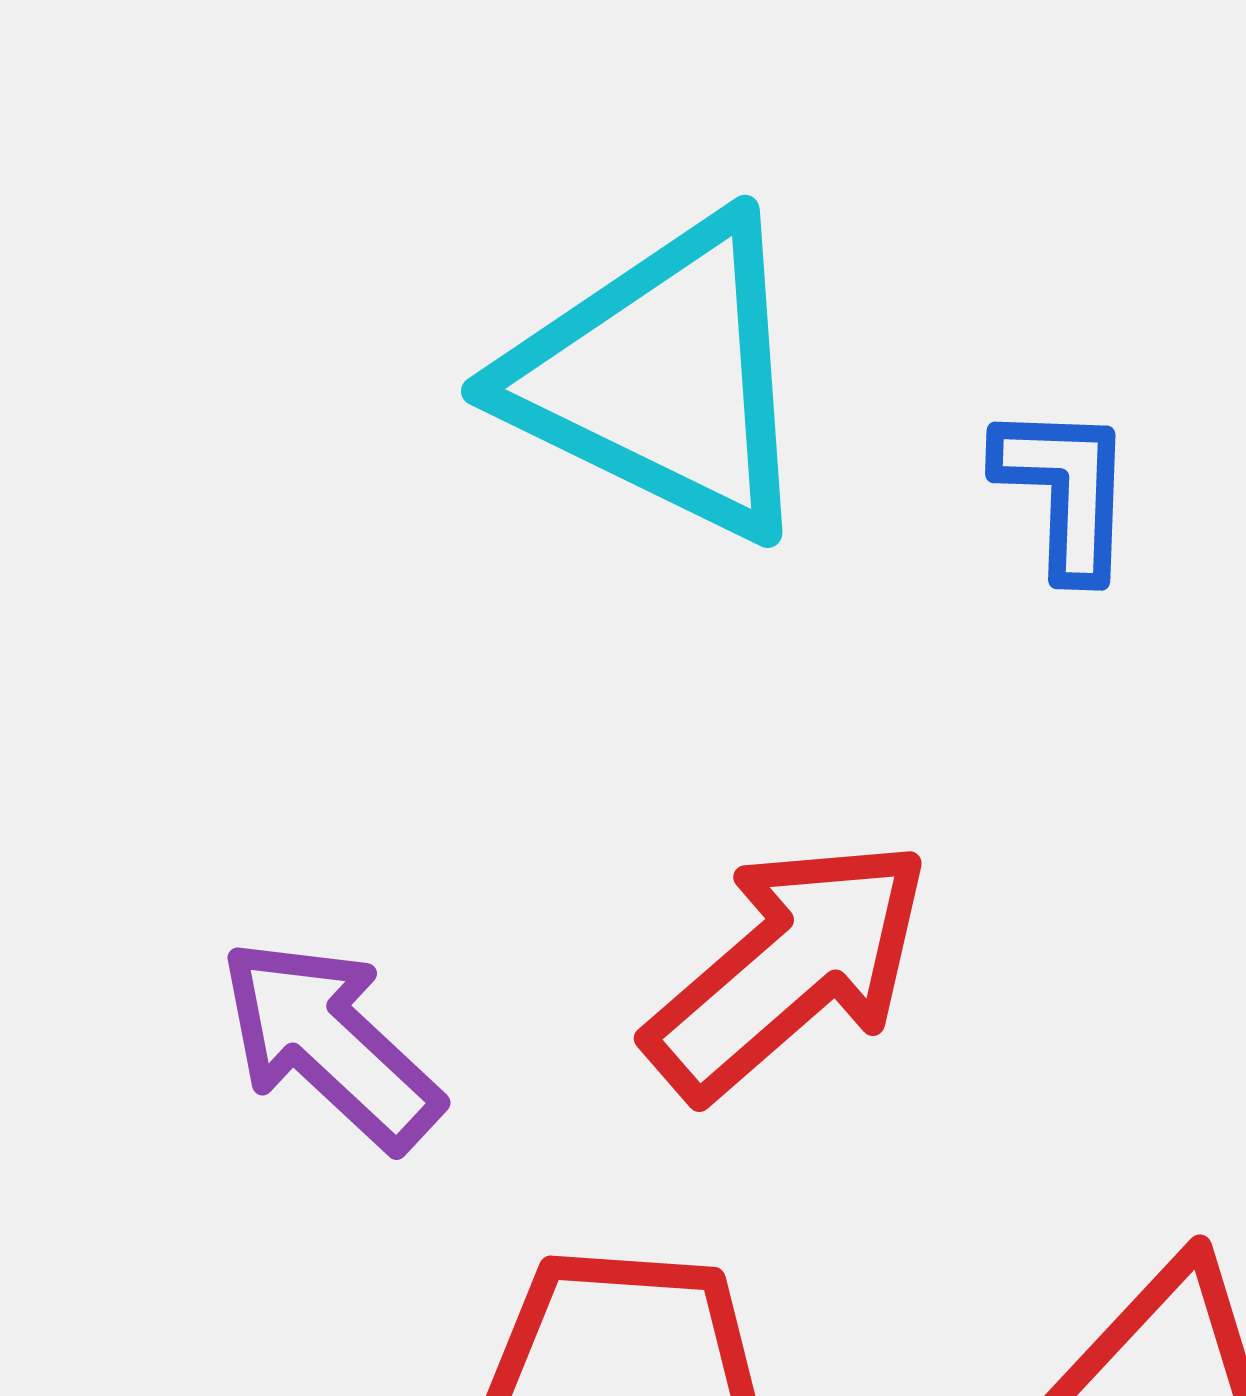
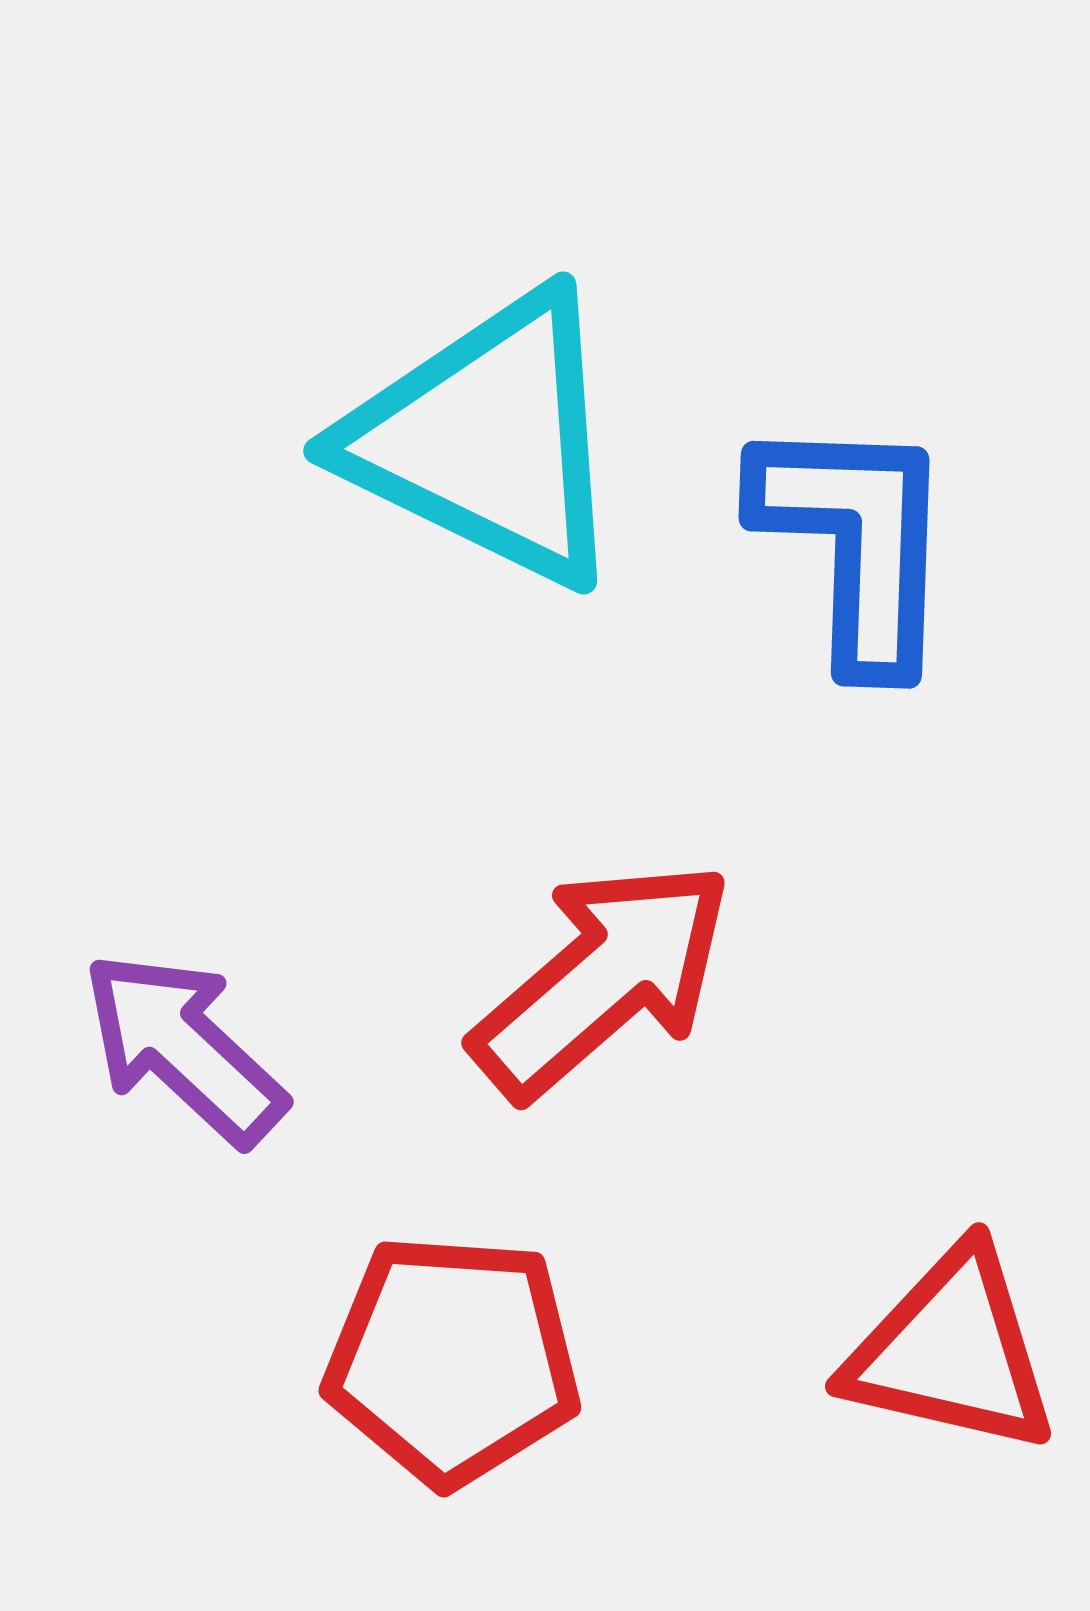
blue L-shape: (1065, 491) -> (856, 542), size x1.6

